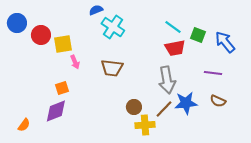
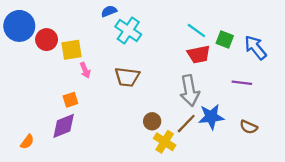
blue circle: (17, 23) -> (19, 26), size x1.4
brown semicircle: (218, 101) -> (249, 127), moved
yellow cross: (145, 125) -> (165, 142), turned 36

